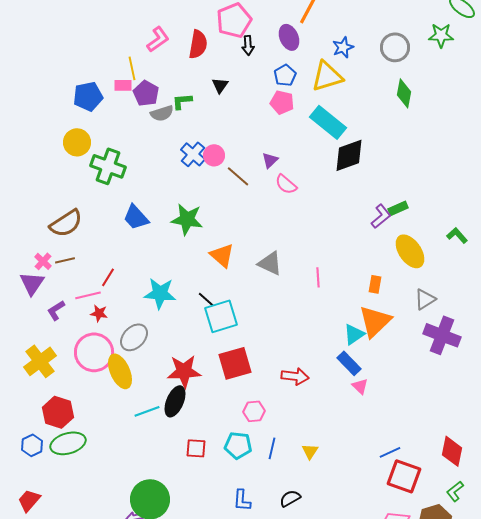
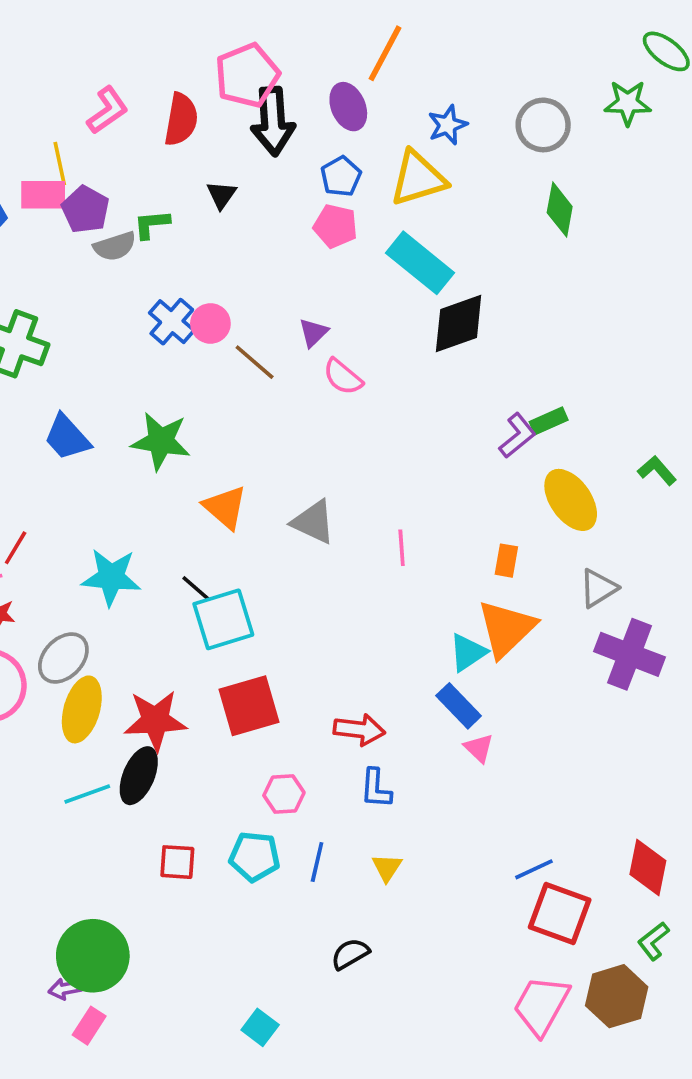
black arrow: (248, 45) -> (273, 121), size x1.8
pink rectangle: (123, 85) -> (43, 195), size x1.4
yellow ellipse: (120, 371) -> (82, 709), moved, turned 40
blue L-shape: (242, 500) -> (376, 788), moved

